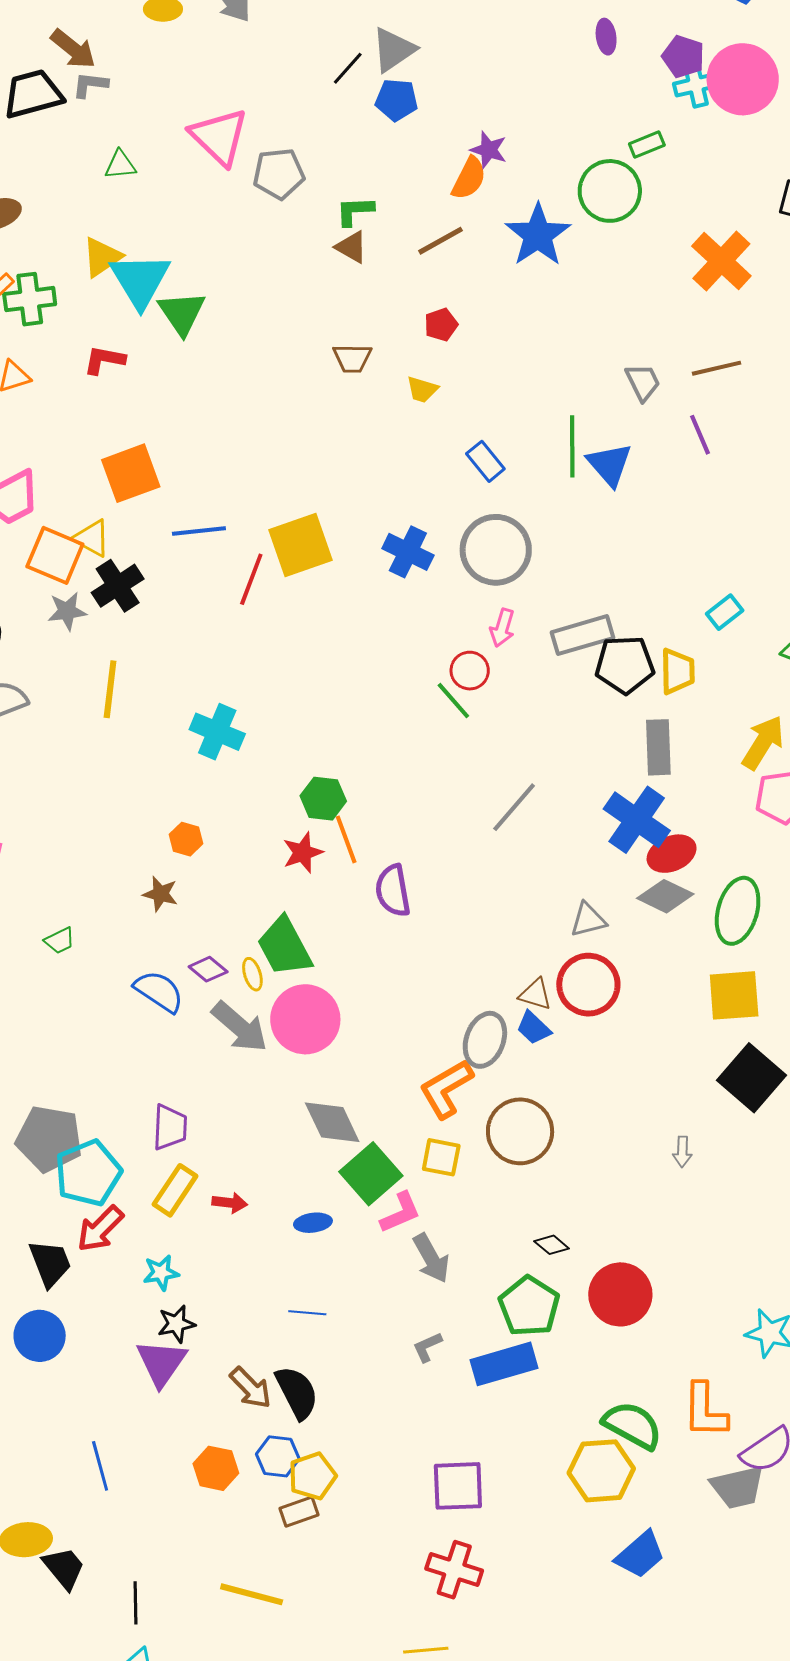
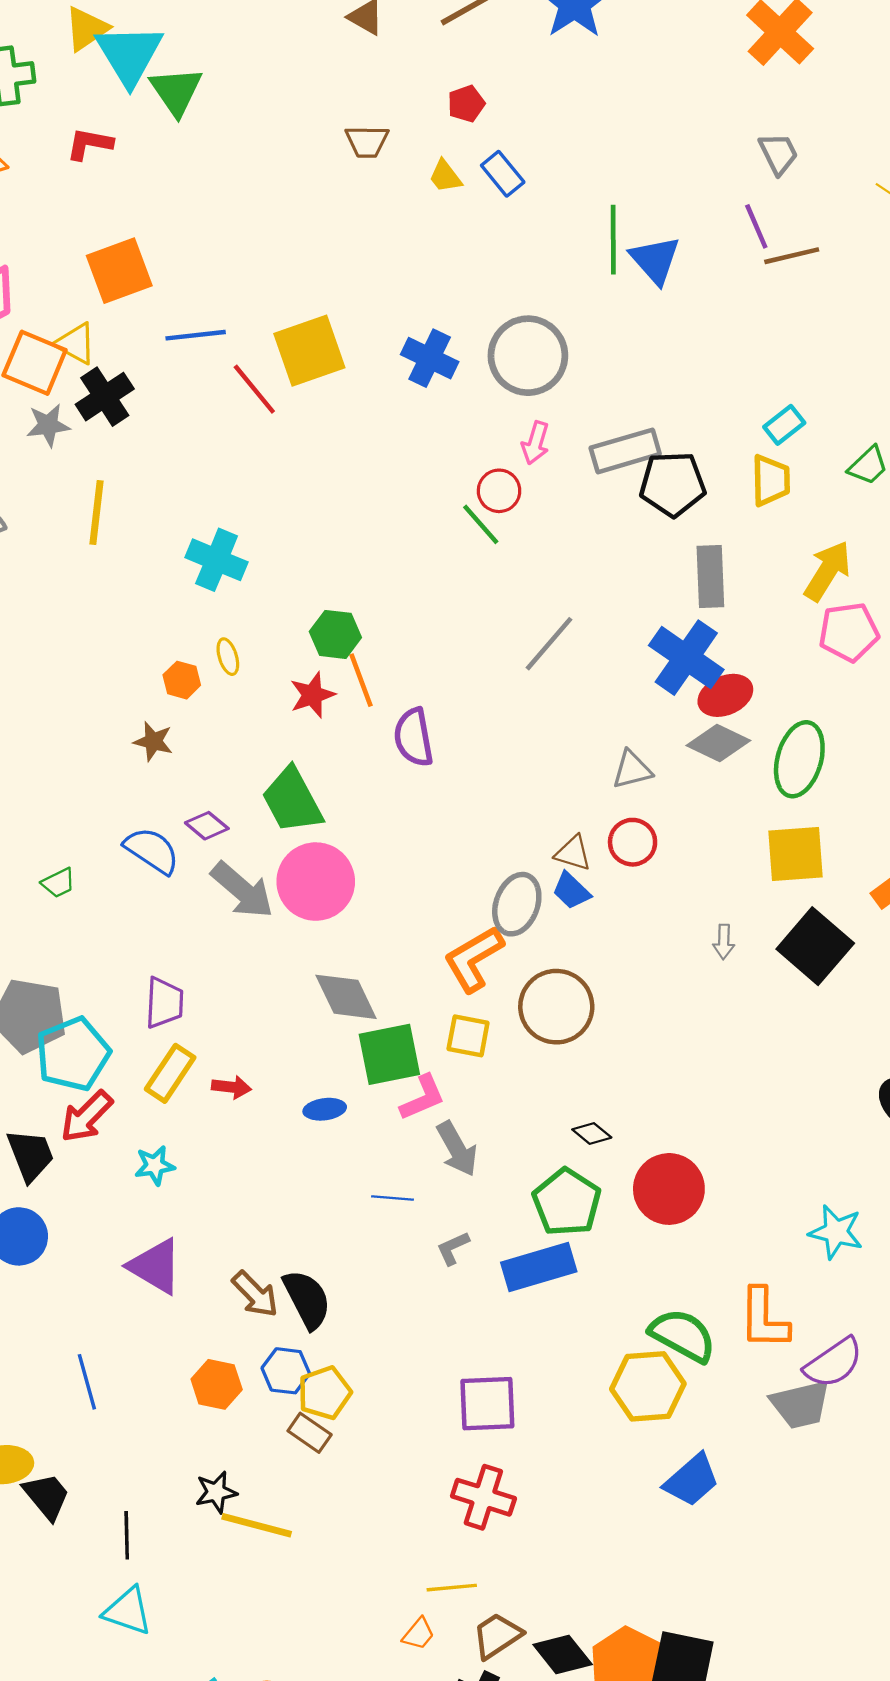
brown line: (717, 368) -> (792, 256), moved
gray trapezoid: (643, 382) -> (778, 154), moved
yellow trapezoid: (422, 390) -> (445, 176), turned 36
blue rectangle: (485, 461) -> (503, 174), moved
red line: (251, 579) -> (254, 389), turned -60
yellow trapezoid: (677, 671) -> (771, 480), moved
green trapezoid: (60, 941) -> (58, 883), moved
yellow ellipse: (252, 974) -> (228, 657), moved
red circle: (588, 985) -> (633, 842), size x0.7
gray arrow: (682, 1152) -> (724, 942), moved
green square: (371, 1174) -> (389, 1054), turned 30
blue line: (307, 1313) -> (392, 1198), moved
black star: (176, 1324) -> (216, 1492), moved
purple triangle: (161, 1363) -> (155, 1266), turned -34
brown rectangle: (299, 1512) -> (310, 1433), turned 54

